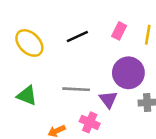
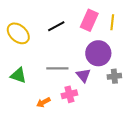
pink rectangle: (119, 31) -> (89, 20), size x1.5
pink cross: (90, 122) -> (69, 94), turned -35

